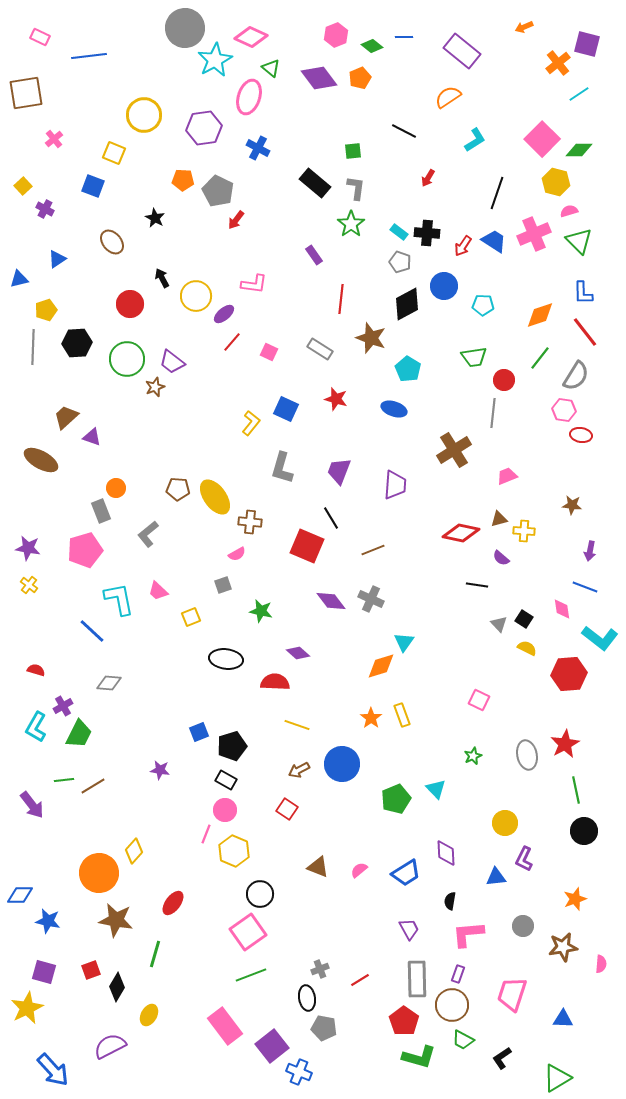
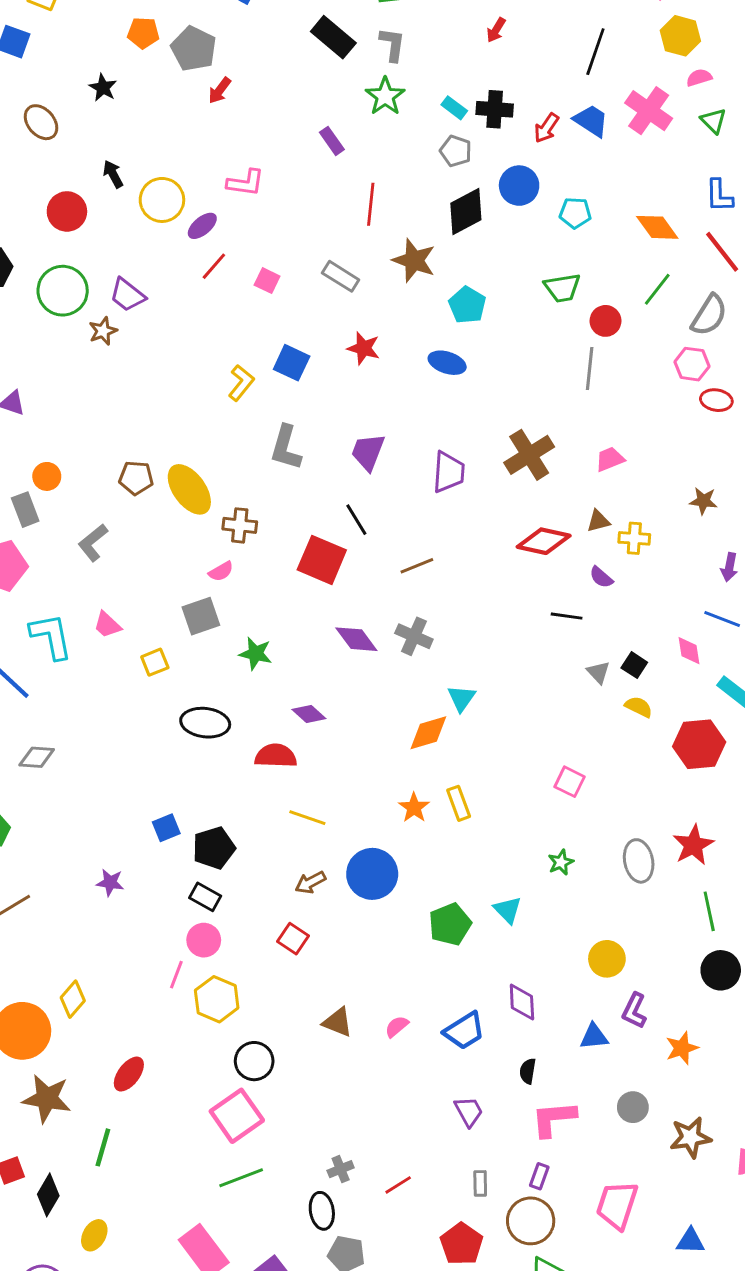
pink cross: (534, 234) -> (649, 111), turned -32
green triangle: (579, 241) -> (713, 121), size x0.7
orange diamond: (540, 315) -> (657, 227), turned 72
brown cross: (454, 450) -> (529, 455), moved
gray square: (223, 585) -> (201, 616), size x1.5
orange star: (575, 899) -> (682, 1048), moved
gray rectangle: (417, 979) -> (480, 1183), size x0.5

